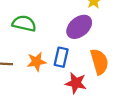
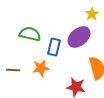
blue rectangle: (61, 57) -> (54, 47), moved

